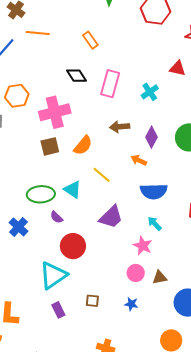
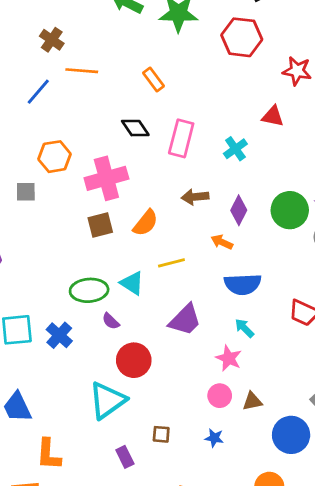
yellow line: (102, 175) -> (171, 263), turned -54
purple rectangle: (58, 310) -> (125, 457), moved

